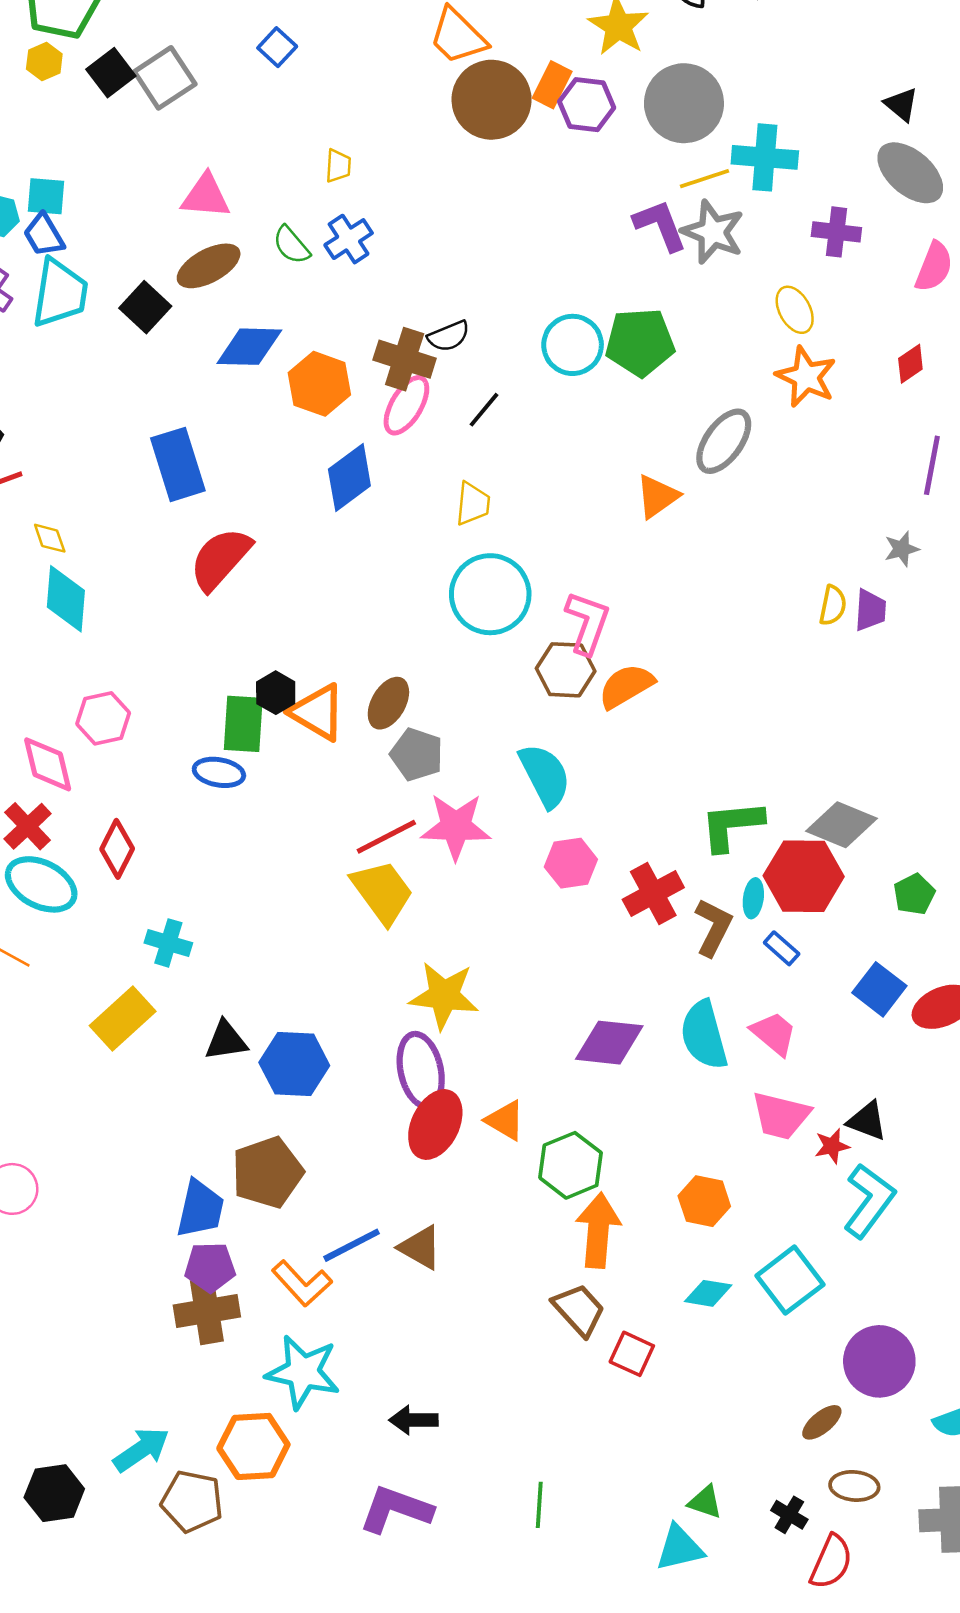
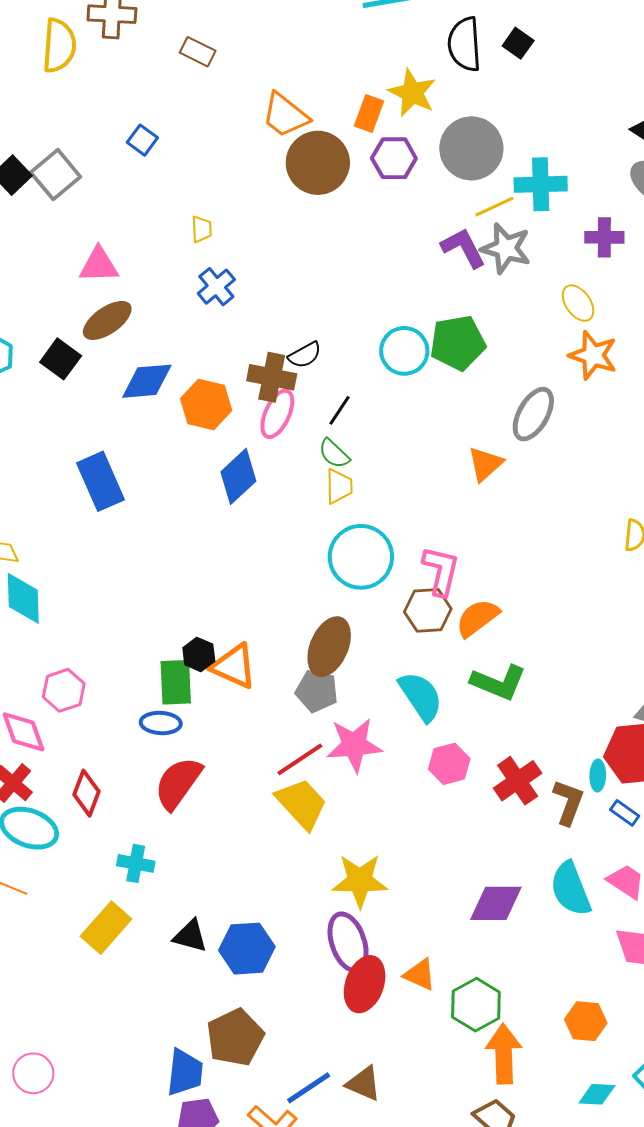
orange rectangle: (552, 85) -> (369, 114), moved
green semicircle: (291, 245) -> (334, 454), moved
red semicircle: (220, 559) -> (178, 783), moved
brown ellipse: (388, 703) -> (329, 647), moved, size x1.4
green L-shape: (732, 825) -> (498, 682), moved, turned -146
black triangle: (226, 1041) -> (190, 936), turned 30

